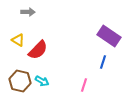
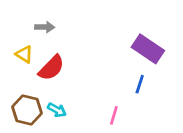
gray arrow: (28, 12) -> (45, 27), moved

